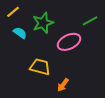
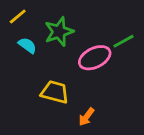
green line: (90, 21) -> (124, 41), moved

